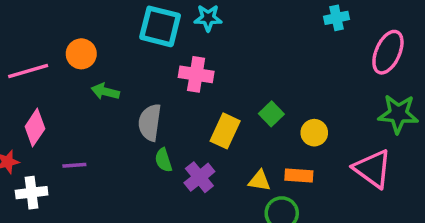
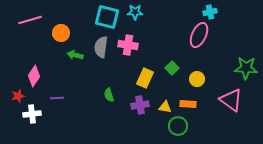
pink ellipse: (388, 52) -> (199, 35), moved
pink line: (28, 71) -> (30, 20), moved
gray semicircle: (150, 122) -> (101, 47), moved
purple cross: (199, 177) -> (140, 105), moved, turned 30

